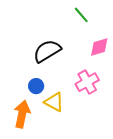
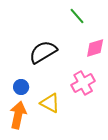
blue circle: (36, 86) -> (21, 87), moved

